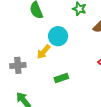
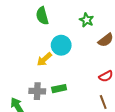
gray cross: (18, 65) -> (37, 91), moved

